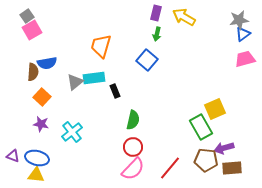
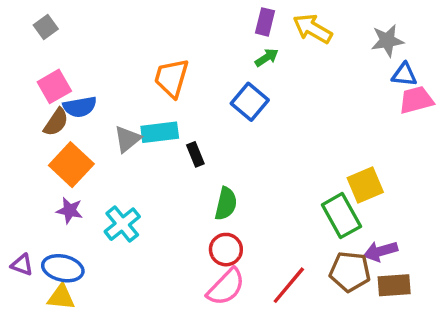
gray star: (239, 20) -> (387, 41), moved
pink square: (32, 30) -> (54, 86), moved
green arrow: (157, 34) -> (267, 58), turned -136
blue triangle: (243, 34) -> (404, 75), moved, turned 42
brown semicircle: (33, 72) -> (56, 122), turned 30
orange square: (42, 97) -> (71, 165), size x1.4

